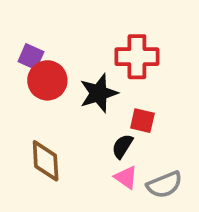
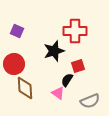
red circle: (47, 80) -> (14, 64), moved
red square: (142, 121) -> (78, 66), turned -32
pink triangle: (126, 177) -> (58, 93), moved

